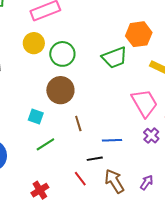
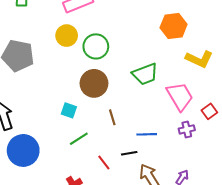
green trapezoid: (115, 58) -> (145, 74), moved
purple cross: (151, 136) -> (187, 129), turned 35
red line: (80, 179) -> (104, 163), moved

